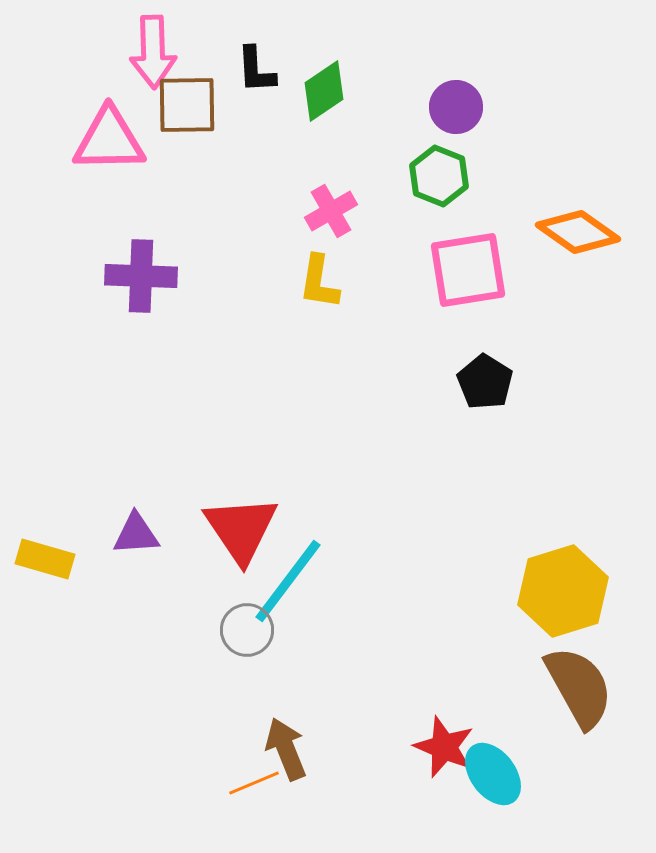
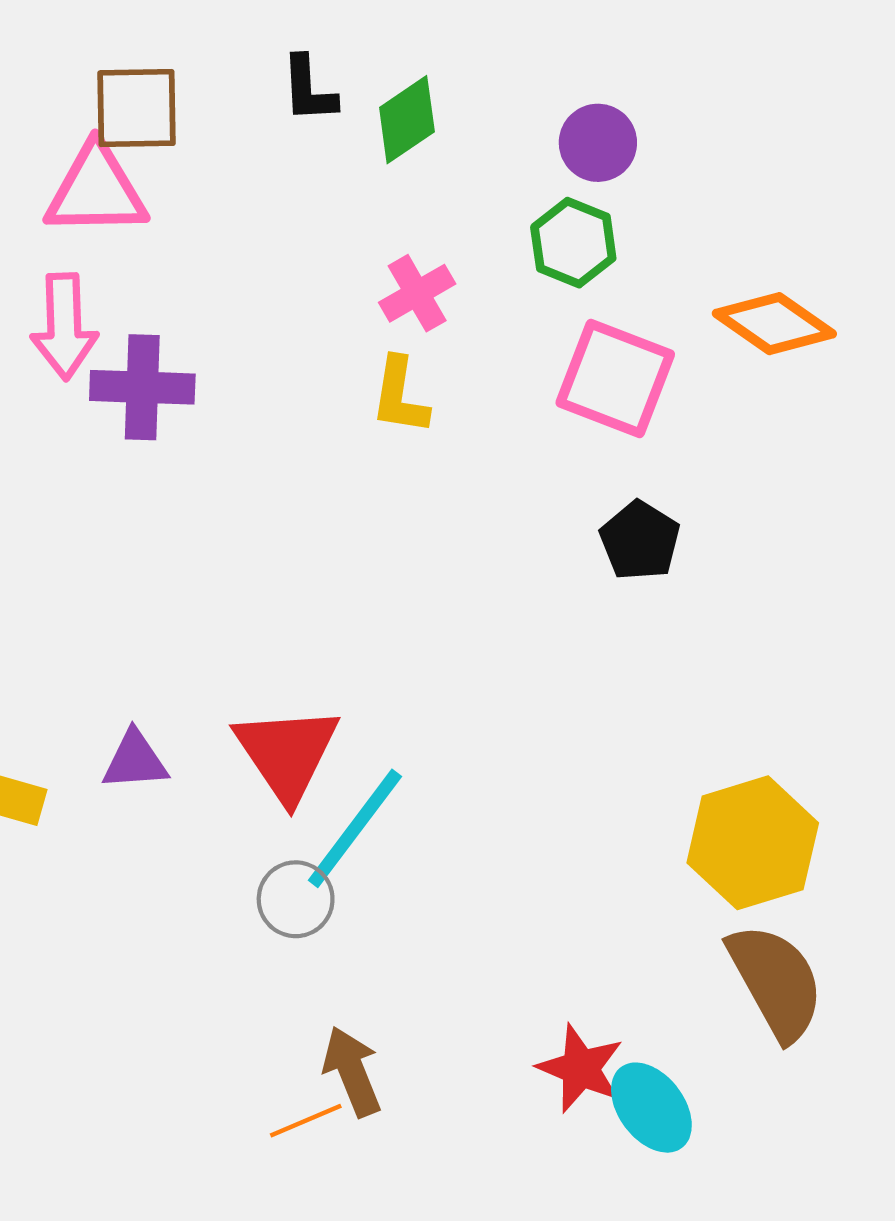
pink arrow: (153, 52) -> (64, 326), moved
brown square: (187, 105) -> (137, 108), moved
pink square: (468, 270) -> (615, 379), turned 30

